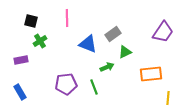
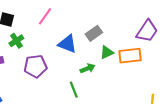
pink line: (67, 18) -> (45, 16), turned 36
orange rectangle: (151, 74) -> (130, 56), moved
purple pentagon: (66, 84) -> (36, 66), moved

